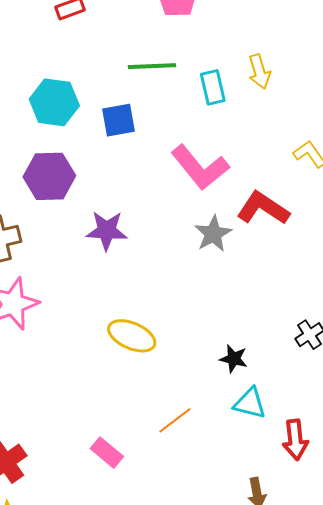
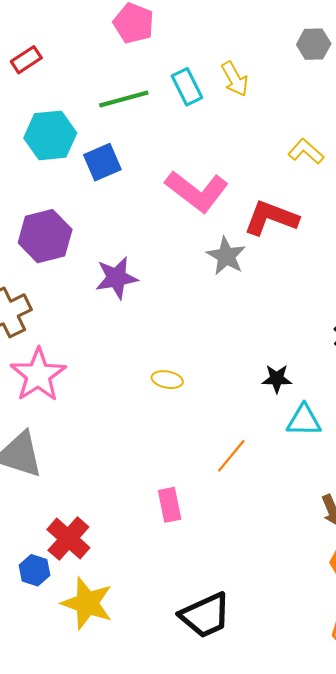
cyan rectangle: (213, 87) -> (187, 87), moved
cyan hexagon: (54, 102) -> (50, 135), moved
yellow ellipse: (132, 336) -> (167, 380), size x0.6
pink rectangle: (107, 453) -> (170, 505), turned 52

